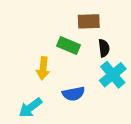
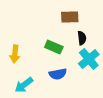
green rectangle: (68, 46) -> (54, 47), moved
yellow arrow: (43, 68) -> (15, 54), moved

